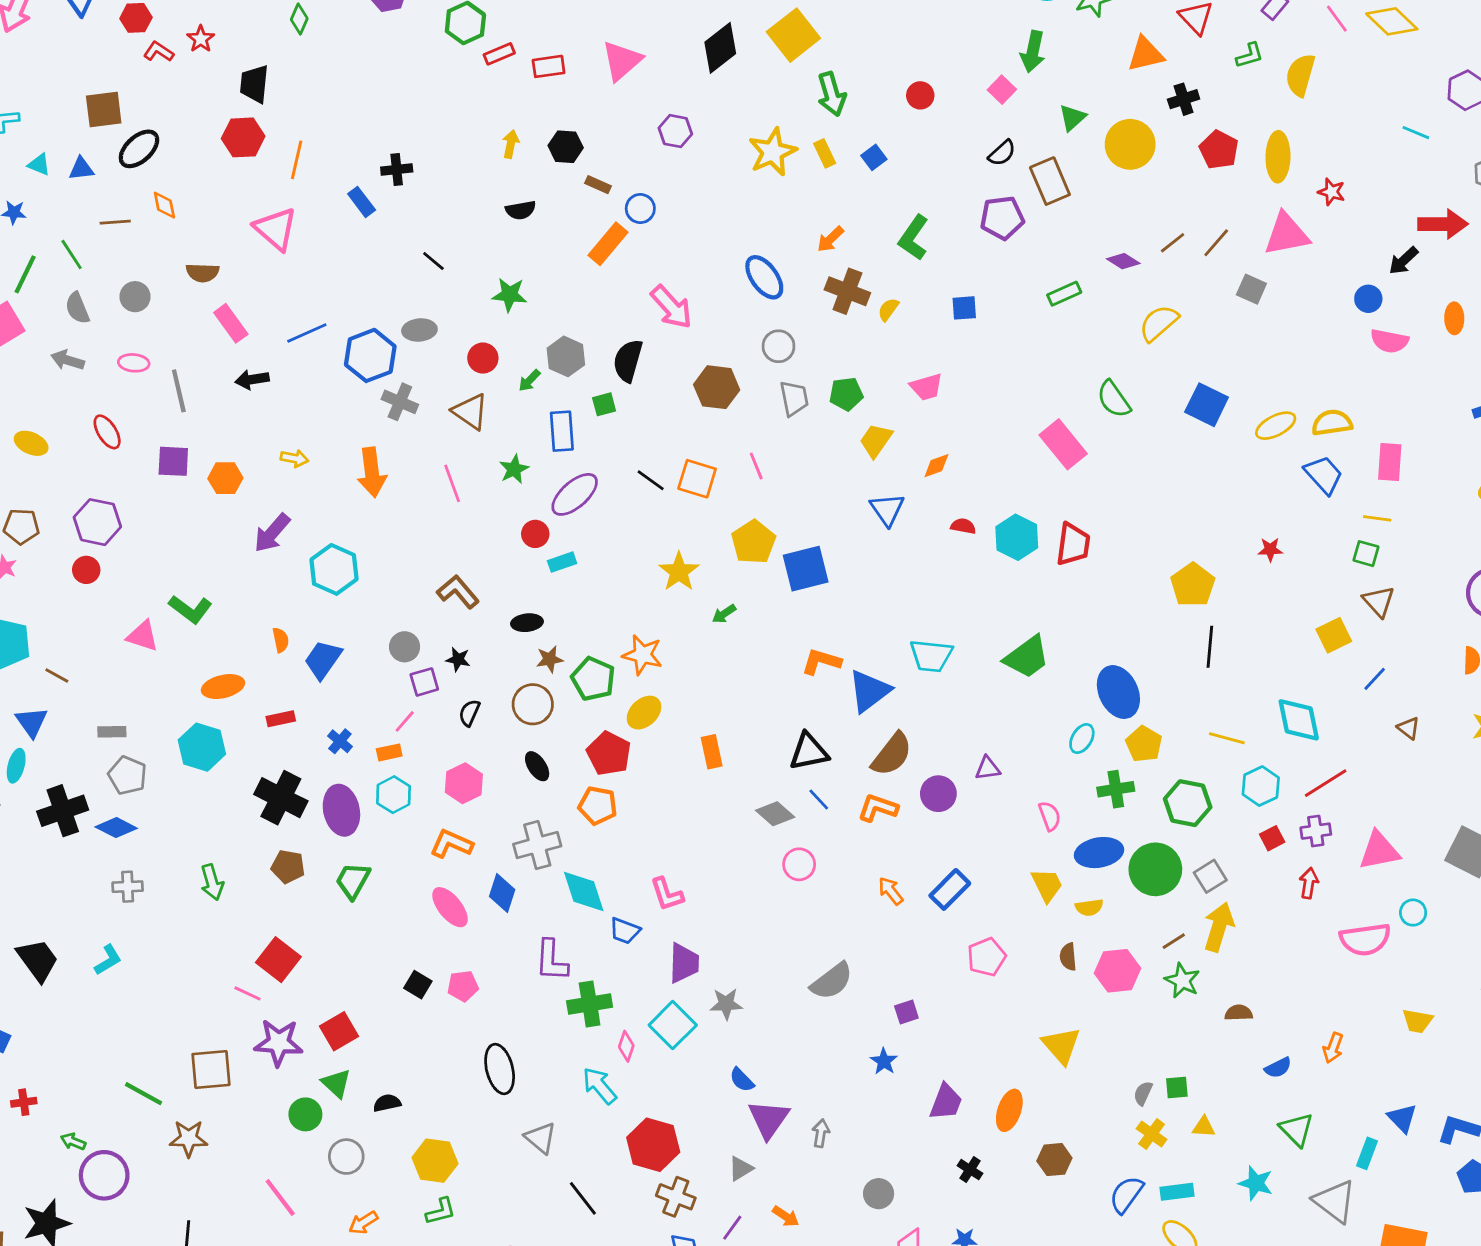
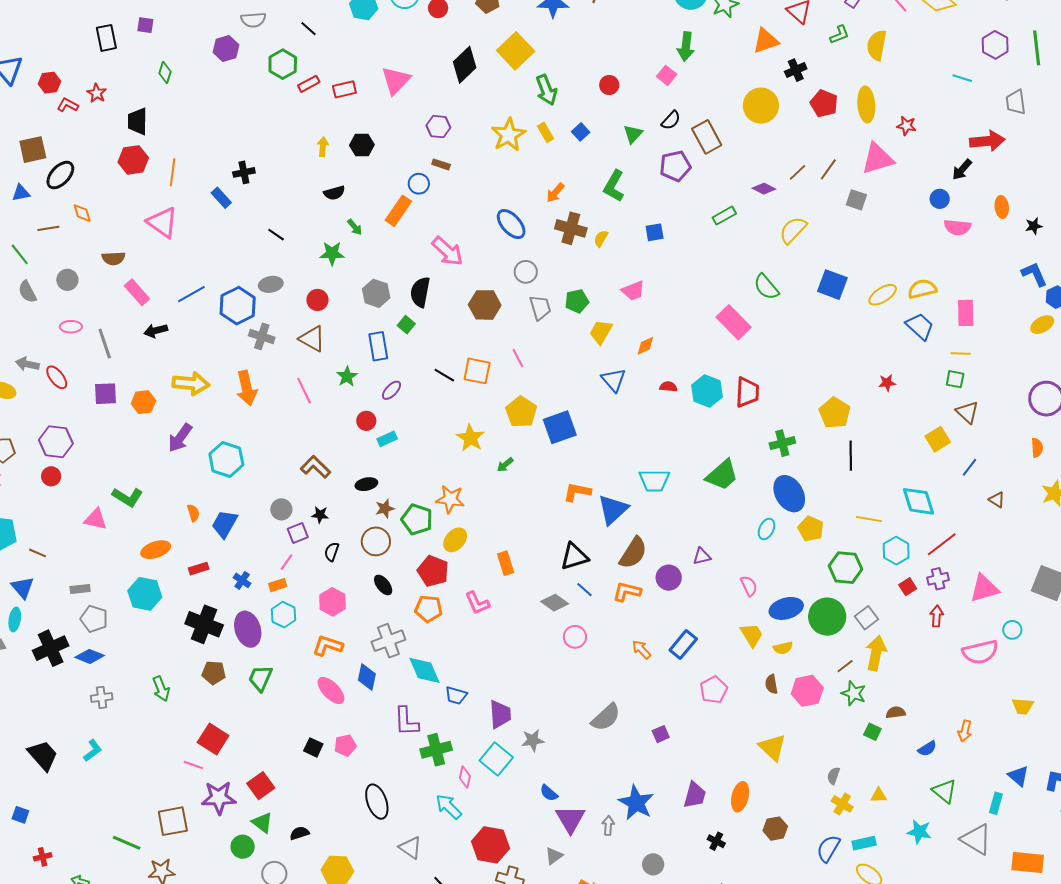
green triangle: (1072, 118) -> (633, 134), moved
brown rectangle: (598, 185) -> (441, 164), moved
gray arrow: (68, 360) -> (27, 364), moved
green arrow: (529, 380) -> (355, 227), moved, turned -78
green square: (604, 404) -> (406, 325), turned -30
yellow arrow: (294, 458) -> (191, 383), size x1.8
purple ellipse: (575, 494) -> (391, 390), size x0.6
green cross: (1116, 789) -> (782, 443), moved
pink L-shape: (667, 894) -> (477, 603), moved
blue star: (884, 1061) -> (636, 803), moved, size x1.8
green square: (1177, 1088) -> (872, 732), moved, turned 36

